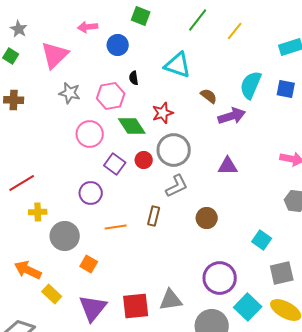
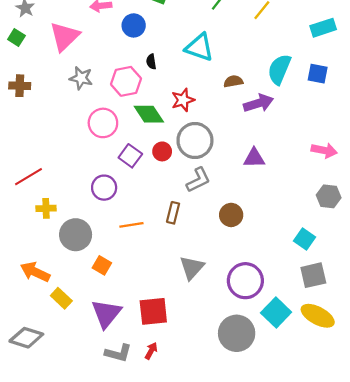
brown semicircle: (209, 96) -> (233, 81), turned -48
cyan square: (262, 240) -> (305, 239), moved
gray triangle: (171, 300) -> (192, 268), moved, turned -40

